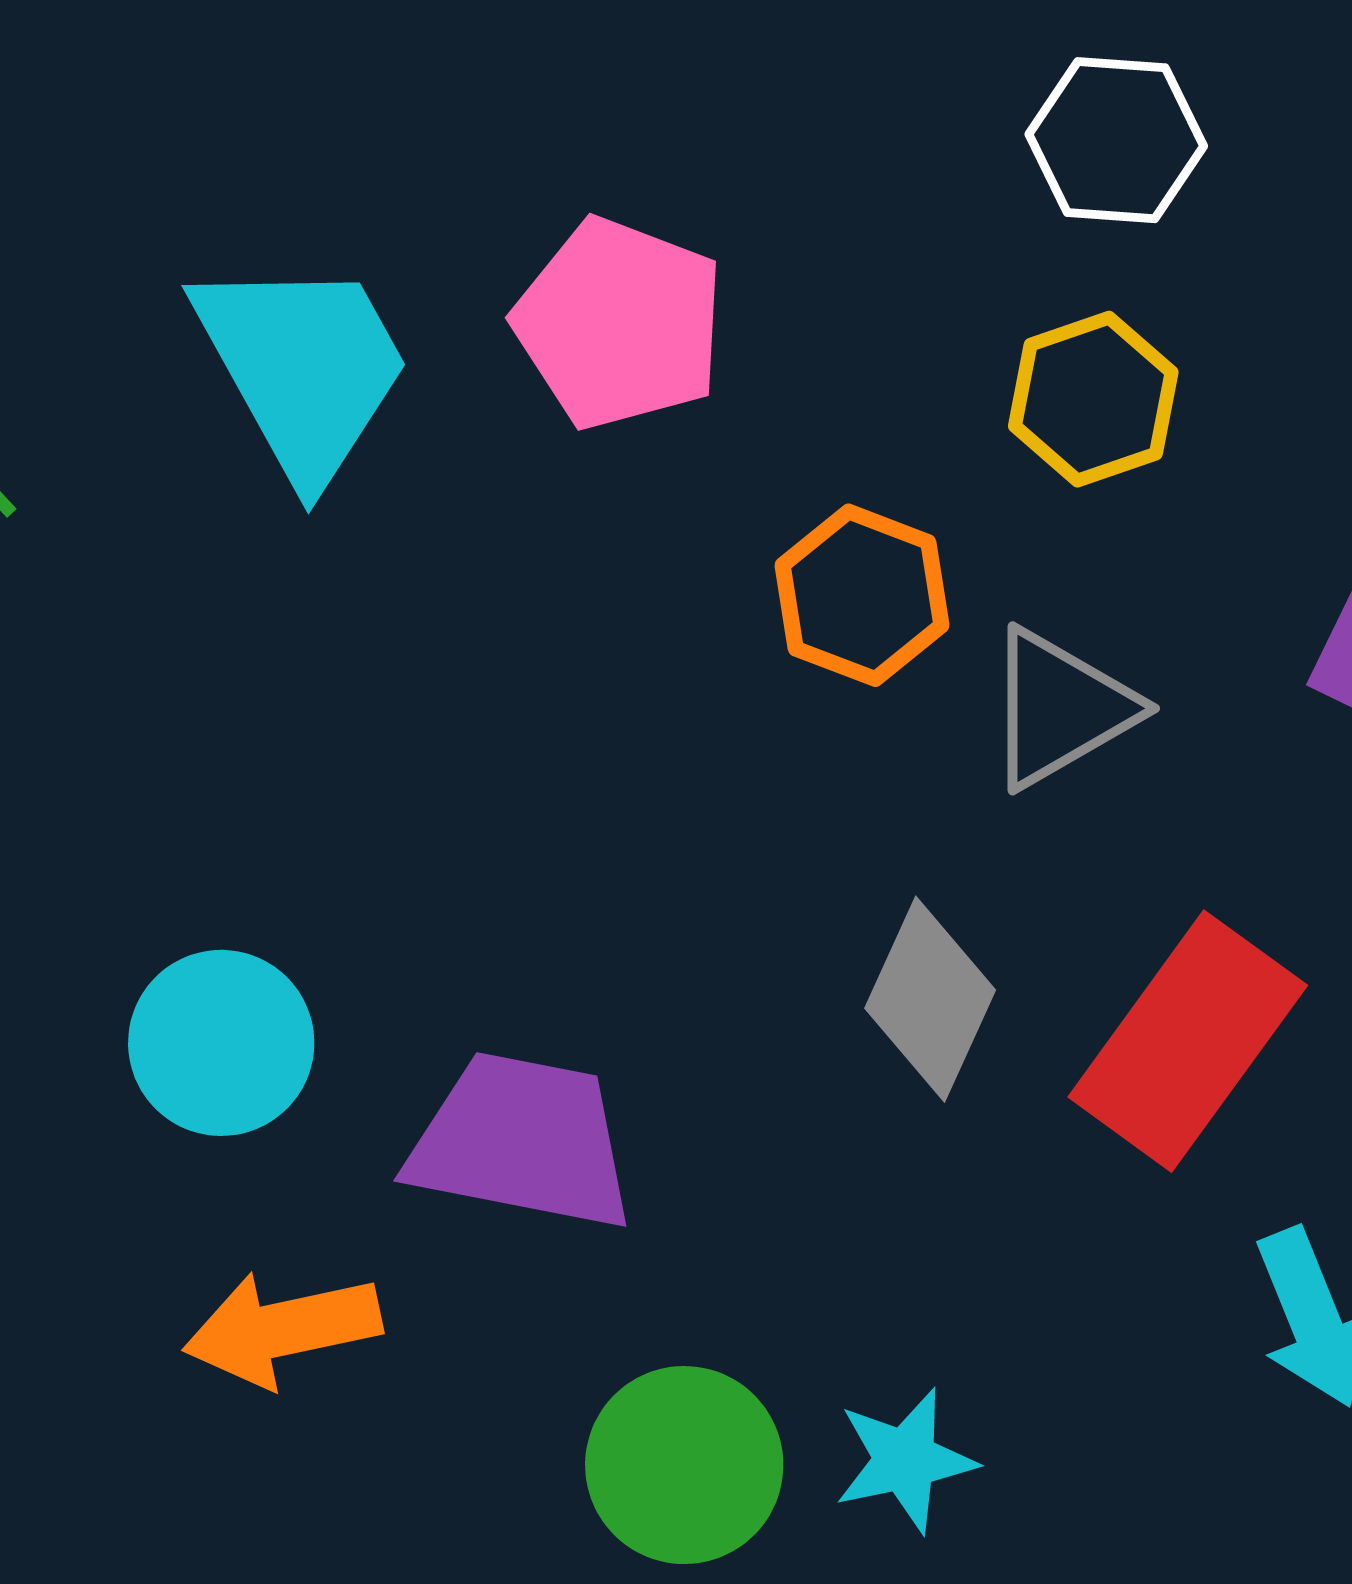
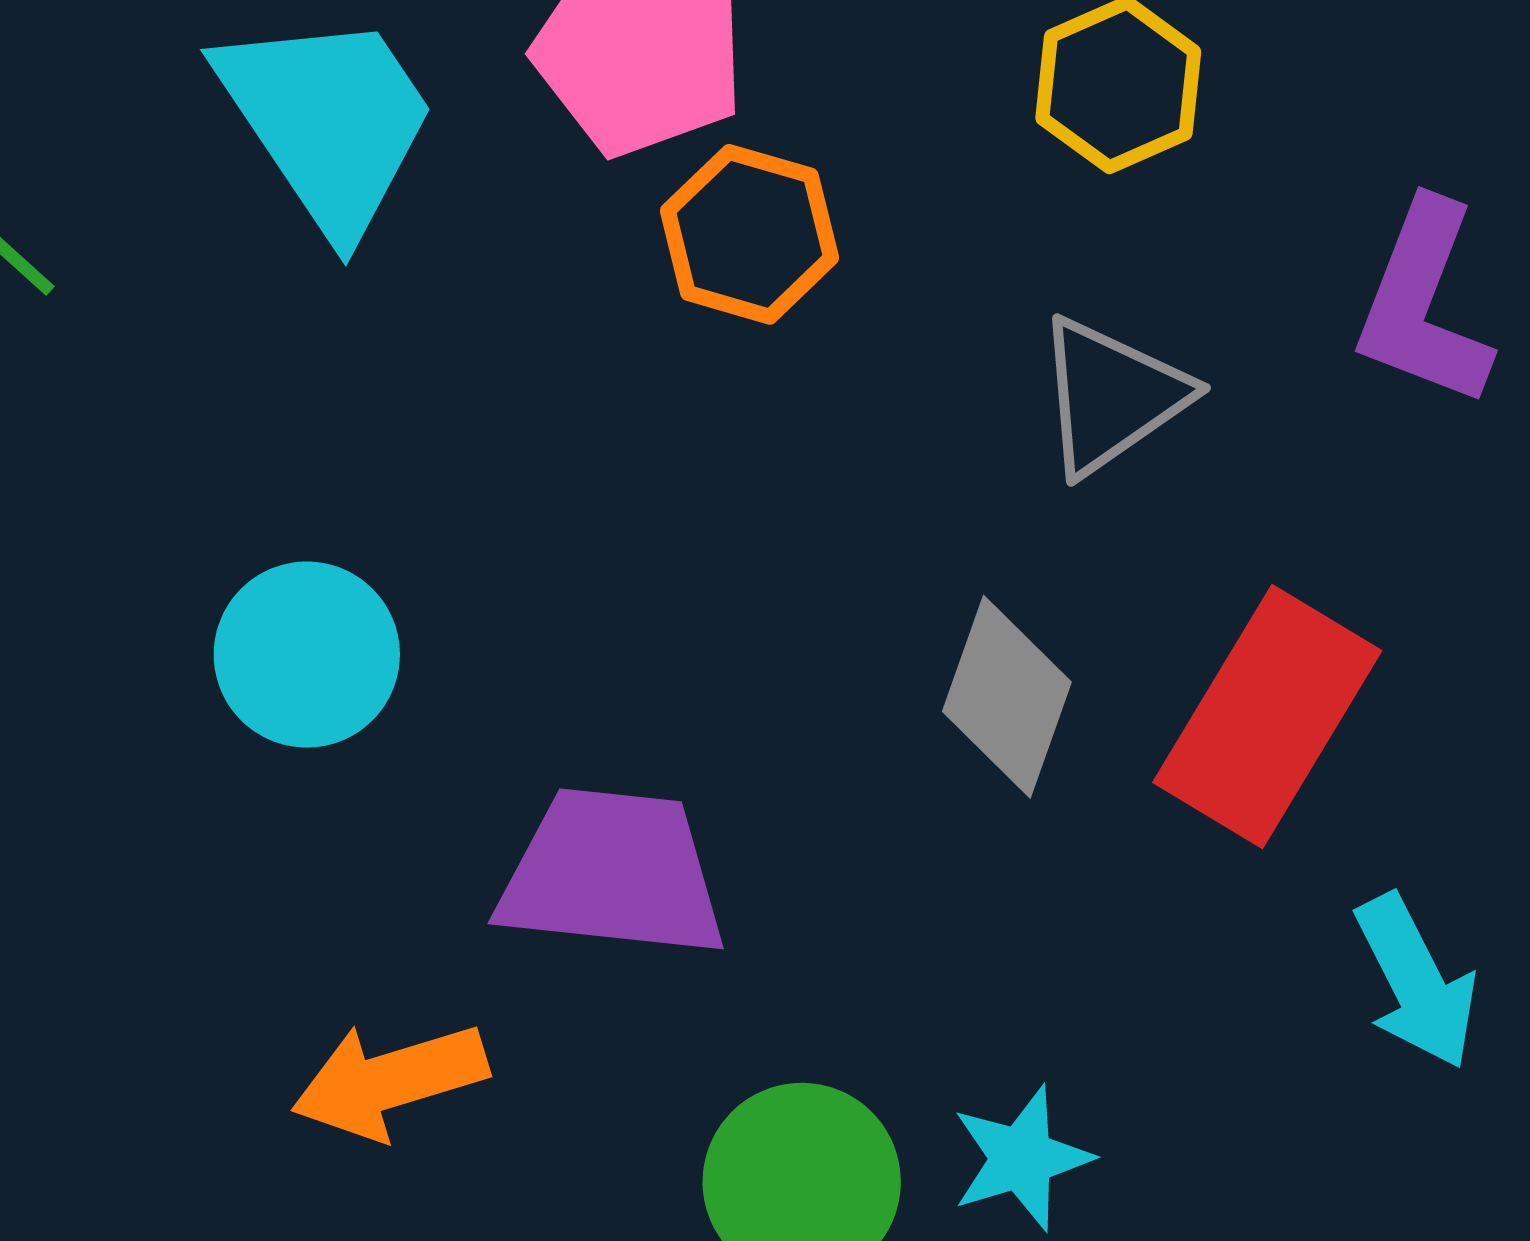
orange hexagon: (862, 595) -> (749, 234), moved
cyan circle: (221, 1043) -> (307, 655), moved

